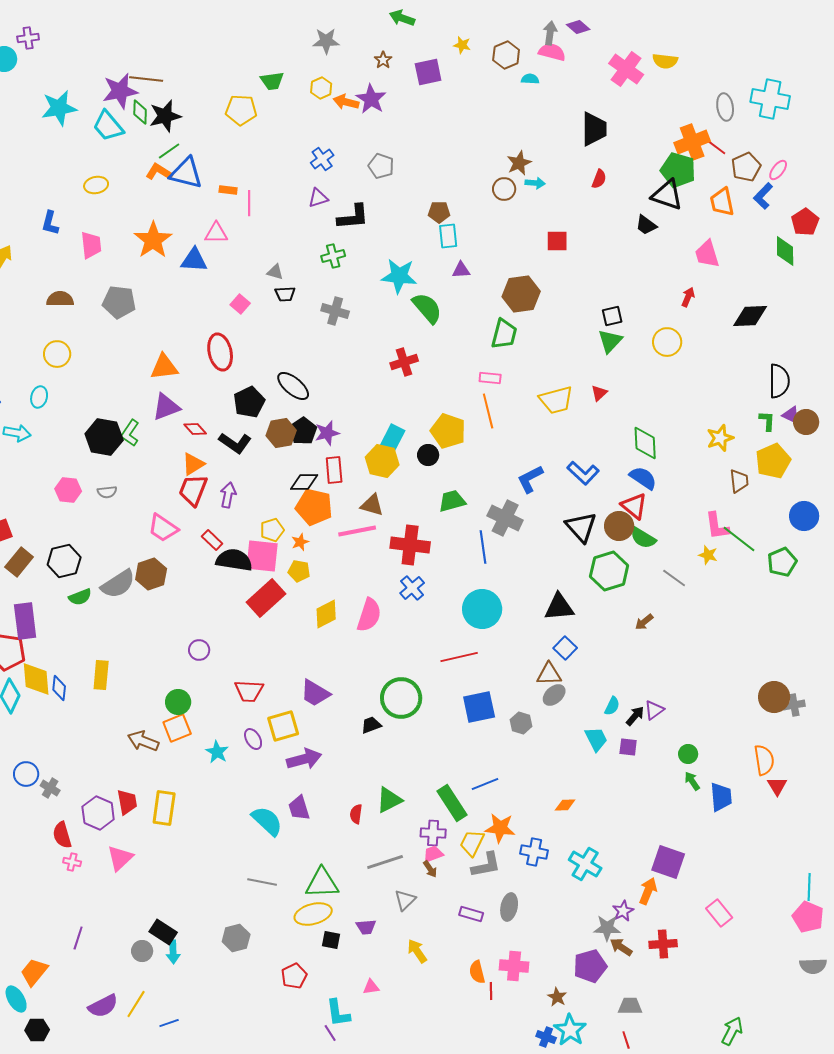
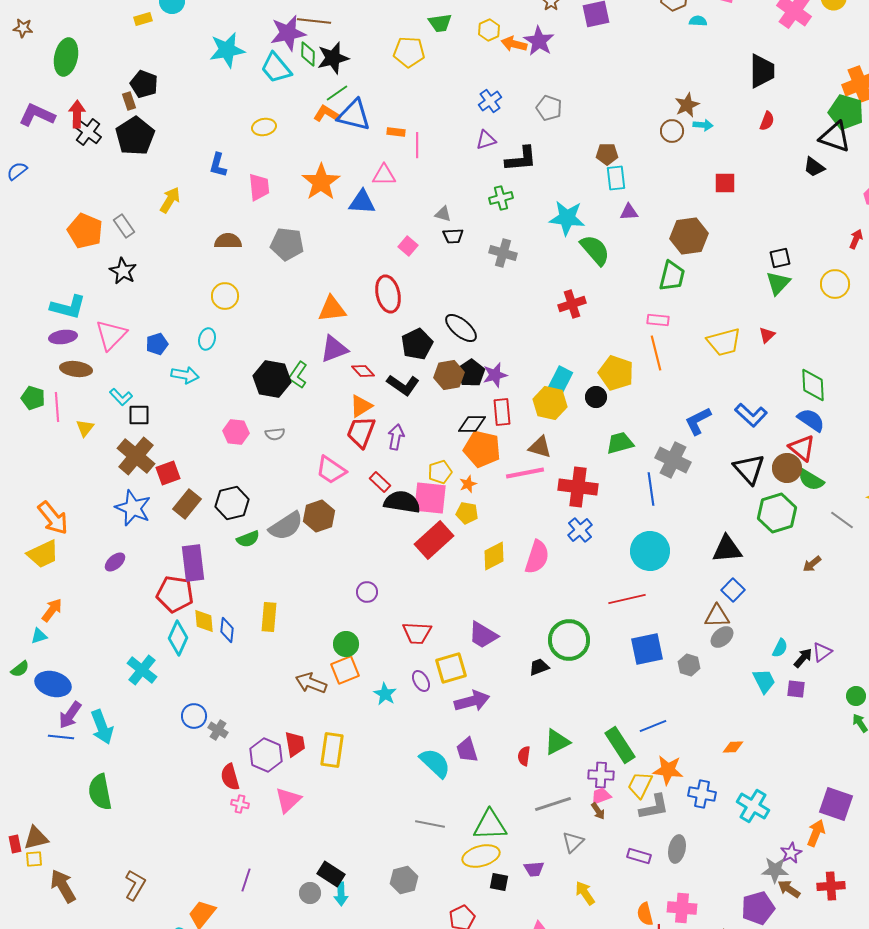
yellow diamond: (36, 679) -> (204, 621), size x0.7

